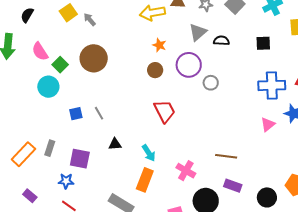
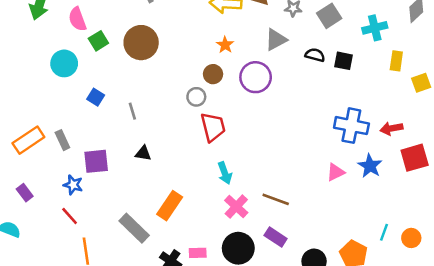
black semicircle: (221, 41) -> (315, 55), moved
black square: (263, 43) -> (343, 61), moved
gray circle: (211, 83) -> (196, 97), moved
cyan circle: (48, 87) -> (64, 63), moved
blue square: (76, 114) -> (96, 97), moved, turned 32
gray rectangle: (50, 148) -> (62, 140), turned -56
cyan arrow: (149, 153) -> (225, 173), moved
purple square: (80, 159) -> (96, 161), turned -30
pink cross: (186, 171) -> (236, 207), moved

